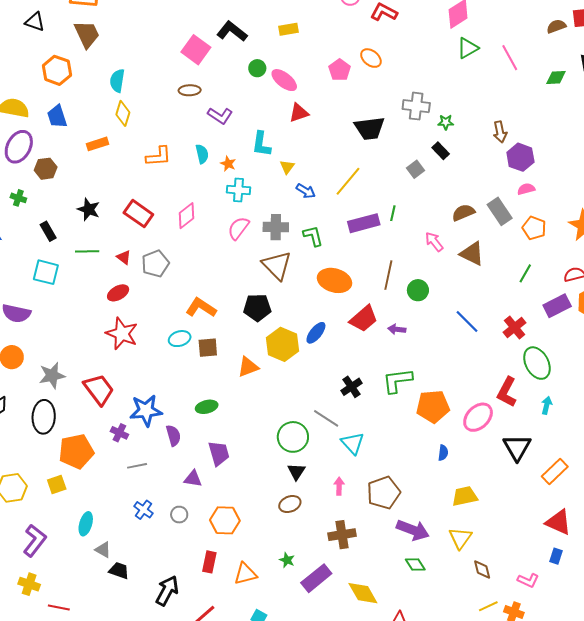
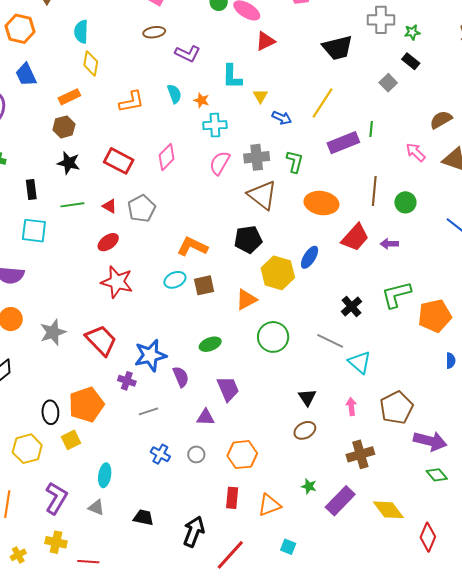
brown hexagon: (46, 169) -> (64, 127), moved
black rectangle: (48, 231) -> (31, 190), turned 30
green L-shape: (313, 236) -> (295, 162), turned 35
black ellipse: (44, 417) -> (50, 412), moved, size x0.7
green circle: (293, 437) -> (273, 337), moved
gray triangle: (103, 550) -> (96, 507), moved

